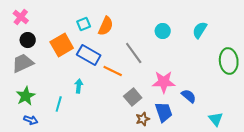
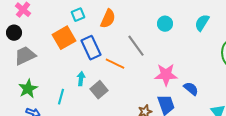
cyan square: (84, 24) -> (78, 15), moved
black circle: (28, 40) -> (14, 33), moved
blue rectangle: (89, 55) -> (91, 48), turned 35
gray square: (133, 97) -> (99, 90), moved

